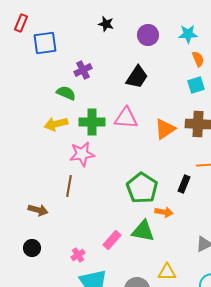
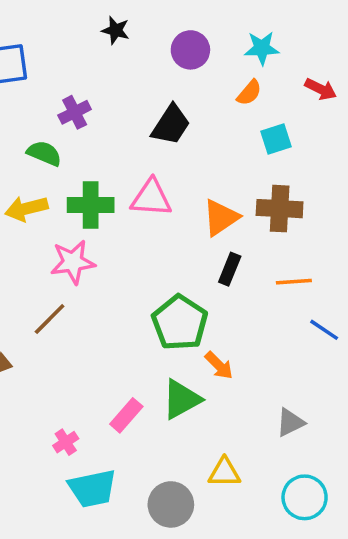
orange semicircle: (198, 59) -> (249, 93), moved, turned 63
black rectangle: (184, 184) -> (230, 269), moved
brown line: (69, 186) -> (50, 319), turned 35
orange arrow: (164, 212) -> (219, 365), turned 36
green triangle: (143, 231) -> (182, 399), turned -40

